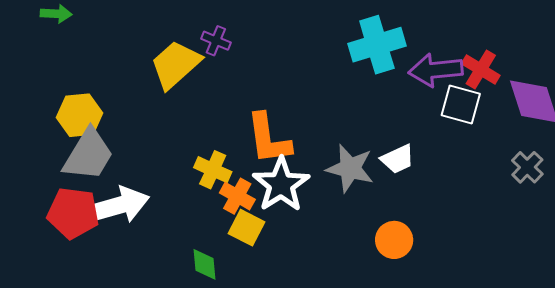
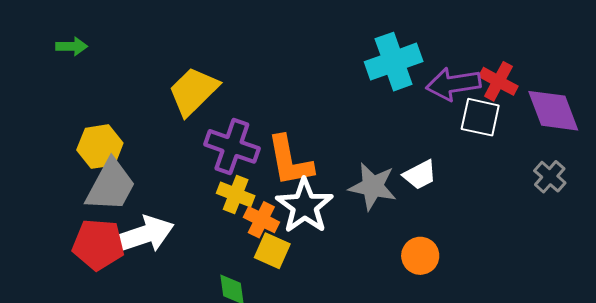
purple cross: (216, 41) -> (232, 146), moved, size x1.8

